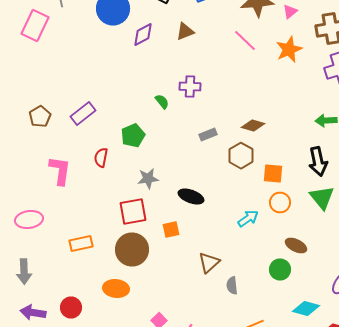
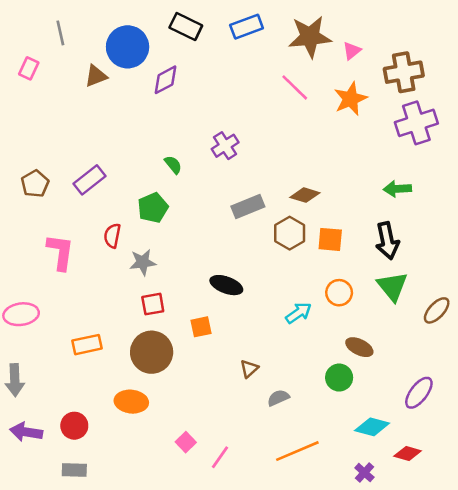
pink rectangle: (35, 26) -> (29, 68), size x0.6
brown triangle: (185, 32) -> (96, 76), moved
purple cross: (190, 86) -> (225, 146), turned -35
green semicircle: (162, 102) -> (173, 165), moved
gray rectangle: (208, 134) -> (248, 206), size x1.4
orange square: (273, 174) -> (330, 239), moved
gray star: (148, 178) -> (143, 262), moved
red square: (133, 212) -> (153, 304), size x0.7
brown triangle: (209, 262) -> (249, 369), size x0.7
gray semicircle: (232, 286) -> (278, 398), turned 72

